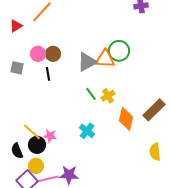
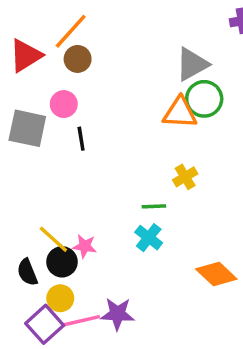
red triangle: (16, 26) -> (26, 55), size x1.5
brown circle: (53, 54) -> (78, 59), moved
gray triangle: (87, 62) -> (192, 64), moved
gray square: (17, 68) -> (27, 128), size x1.6
green line: (91, 94) -> (154, 206), moved, turned -56
orange diamond: (126, 119) -> (216, 274), moved, turned -60

